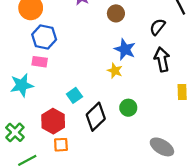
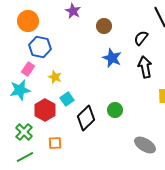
pink rectangle: (40, 62) -> (28, 69), moved, turned -64
yellow star: (115, 71) -> (55, 77), moved
red hexagon: (53, 121) -> (45, 110), moved
green cross: (15, 132) -> (24, 132), moved

